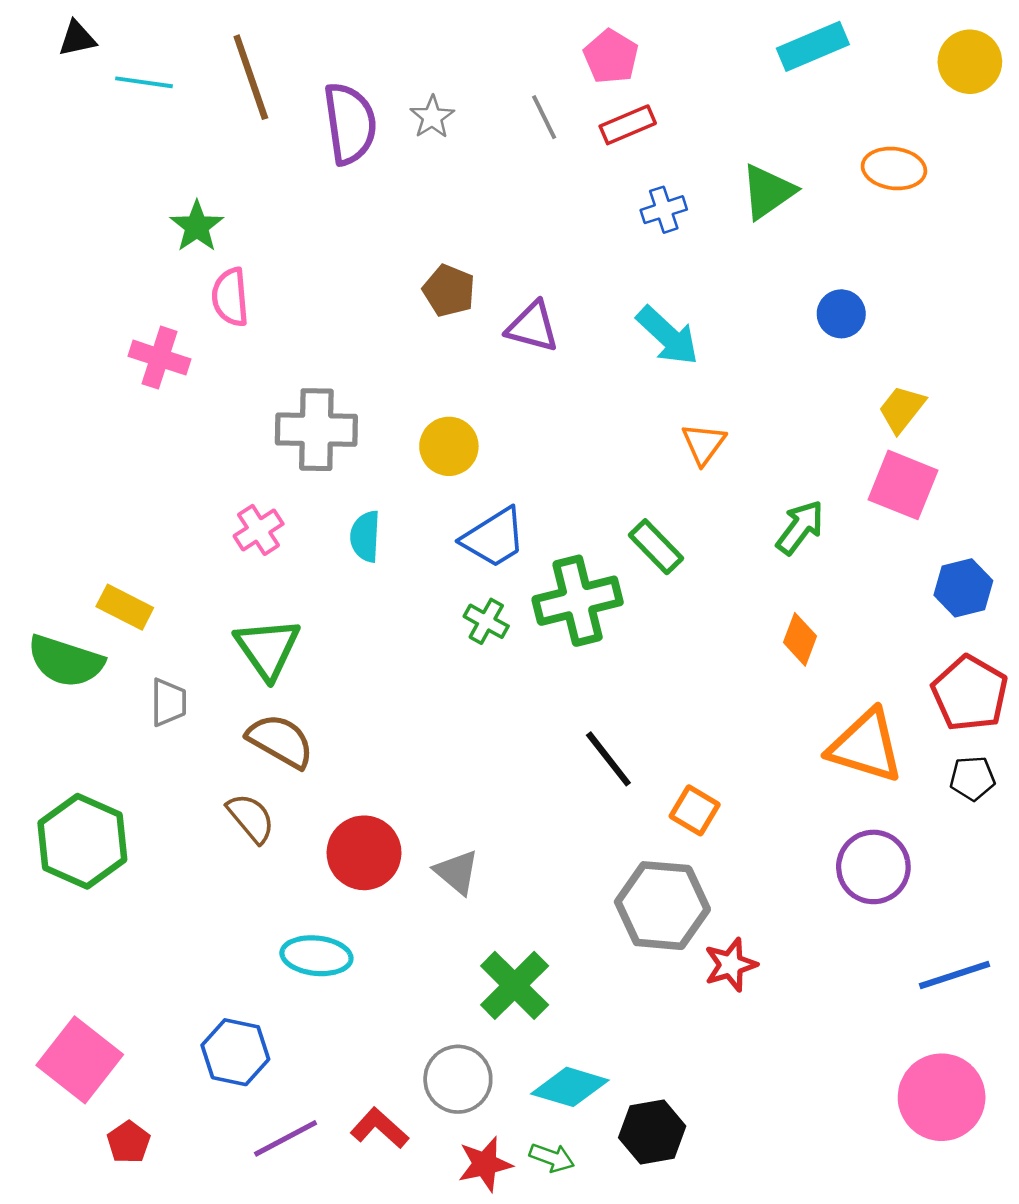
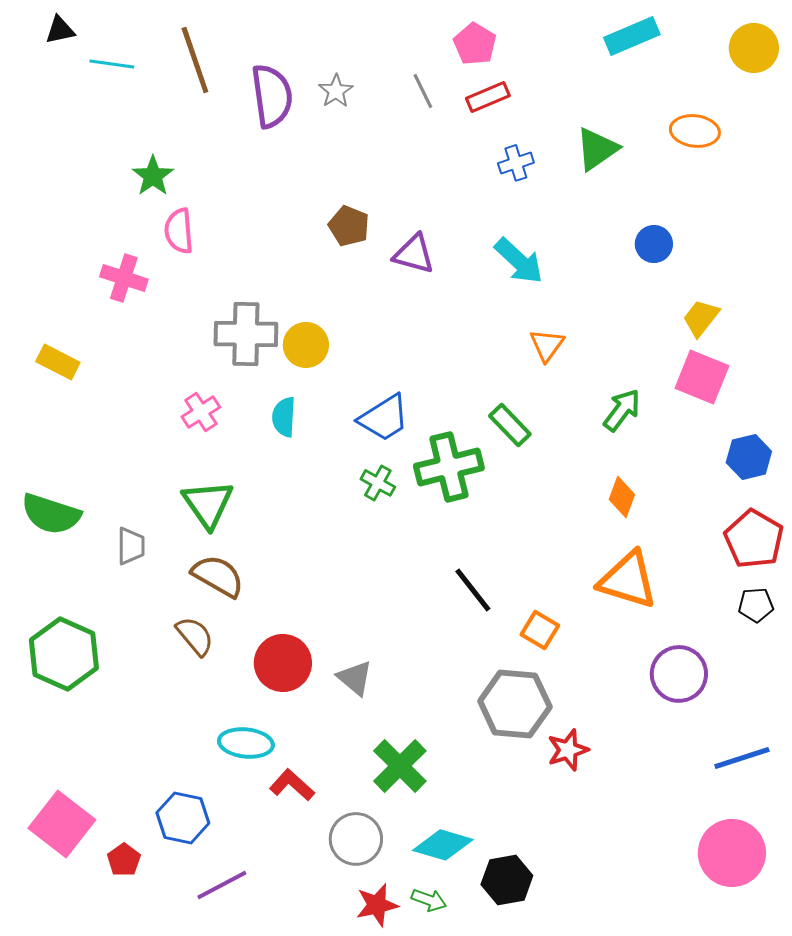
yellow circle: (449, 446) -> (306, 345), moved
yellow rectangle: (125, 607) -> (58, 362), moved
orange triangle: (866, 746) -> (628, 580), moved
red L-shape: (379, 1128) -> (292, 785), moved
red pentagon: (129, 1142) -> (124, 860), moved

